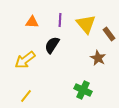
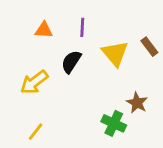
yellow triangle: (86, 24) -> (115, 53), moved
brown star: (98, 58) -> (137, 103), moved

